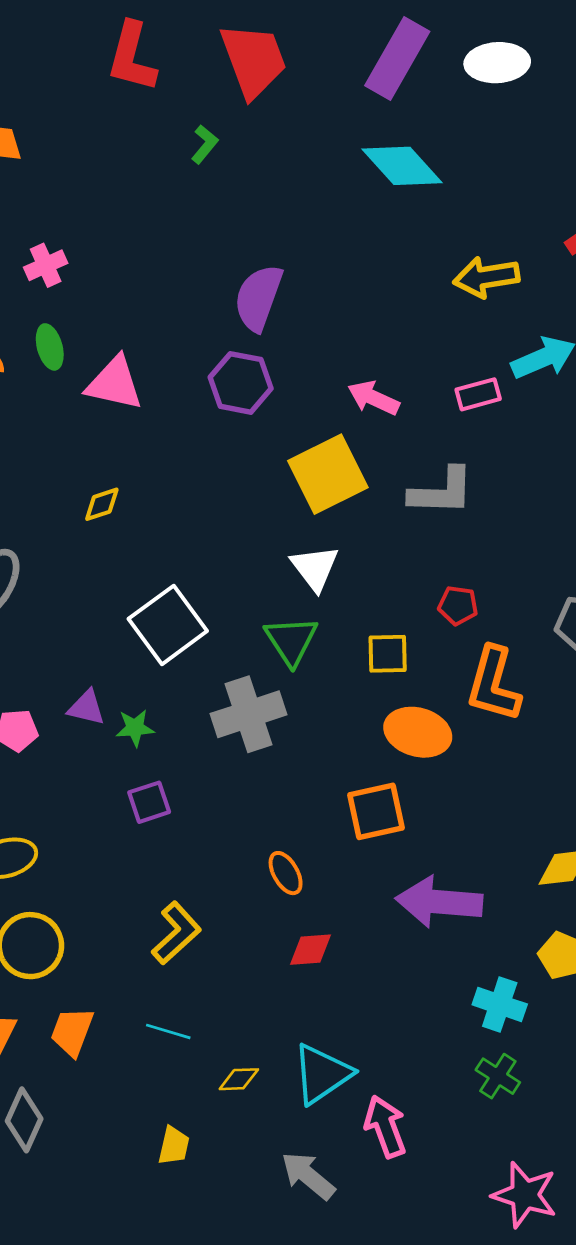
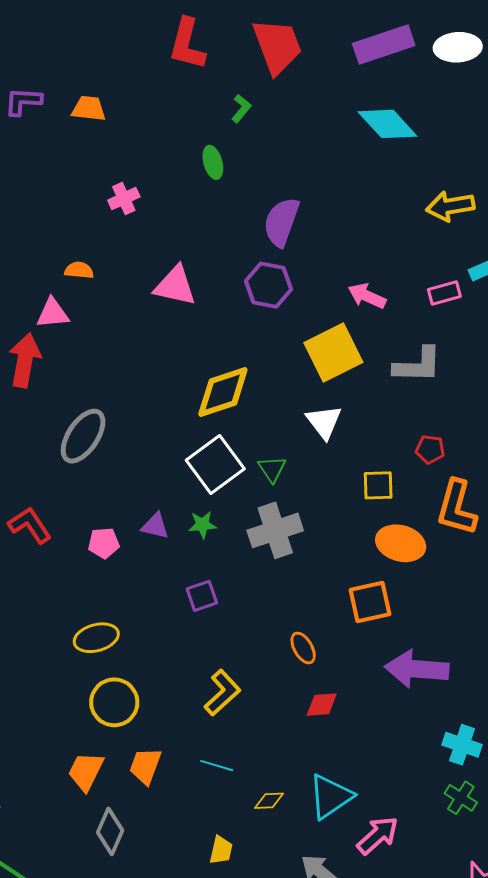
purple rectangle: (397, 58) -> (384, 44), turned 42
green ellipse: (50, 347) -> (213, 162), moved
yellow diamond: (102, 504) -> (223, 392), moved, size x2.0
green triangle: (291, 640) -> (272, 469), moved, size x0.7
green star: (135, 728) -> (202, 525), moved
pink arrow: (385, 1126) -> (378, 835), turned 69

